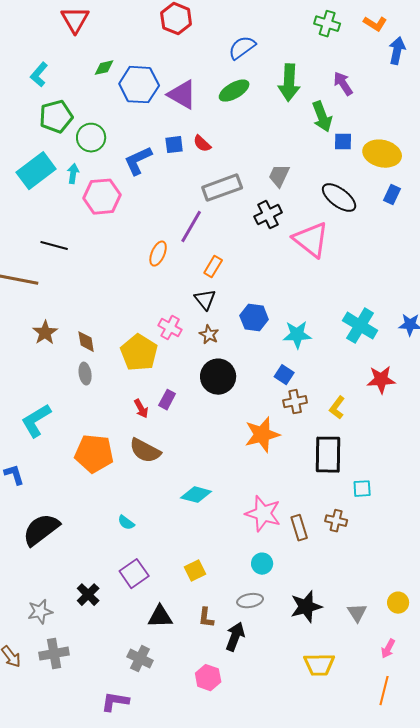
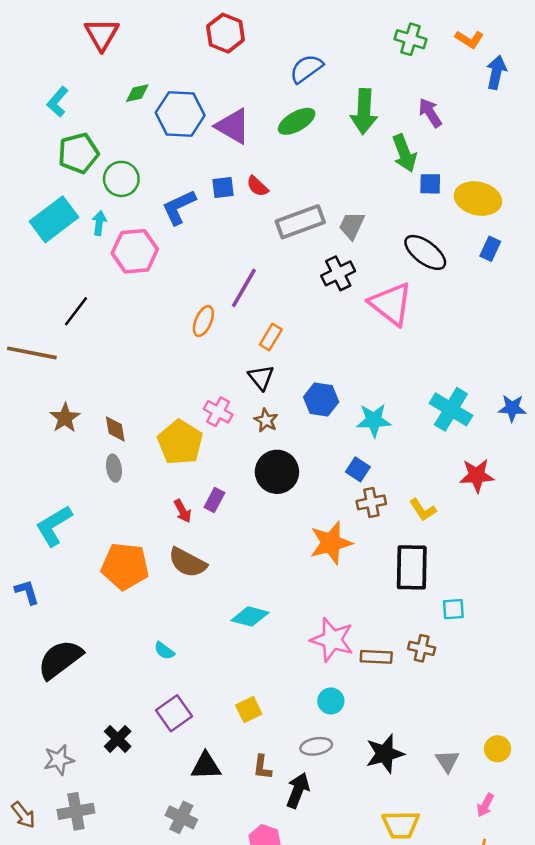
gray rectangle: (222, 188) -> (300, 222), moved
black line: (54, 246) -> (76, 311), turned -68
yellow L-shape: (337, 408) -> (423, 510), turned -70
brown rectangle: (299, 528) -> (376, 657), turned -70

